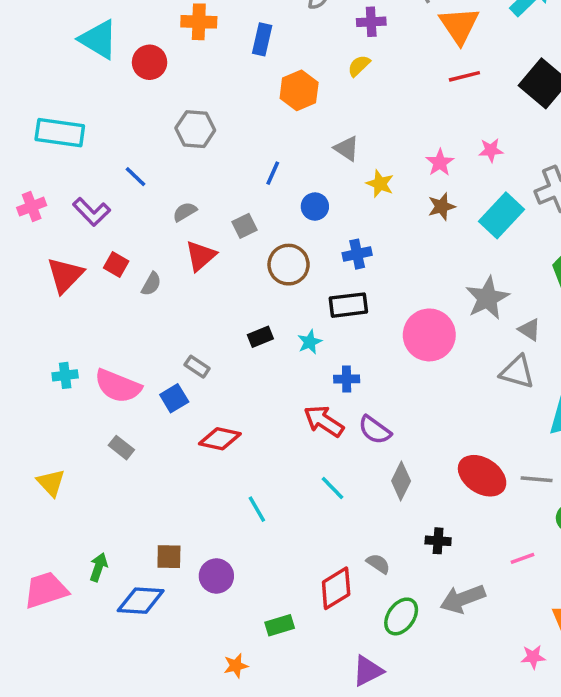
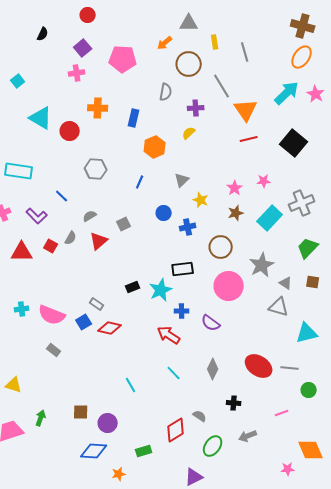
gray triangle: (347, 148) -> (182, 180), turned 42
blue line: (273, 173) -> (140, 182), moved
blue cross: (357, 254) -> (188, 227), moved
brown circle: (289, 265) -> (221, 247), moved
red triangle: (65, 275) -> (22, 252), turned 45
gray semicircle: (151, 284) -> (71, 238), moved
cyan star: (310, 342) -> (161, 290), size x1.6
purple semicircle: (375, 430) -> (211, 323), moved
red diamond: (220, 439) -> (110, 328), moved
yellow triangle: (51, 483) -> (14, 385), moved, turned -30
gray arrow: (463, 599) -> (248, 436), size x0.7
blue diamond: (141, 601) -> (94, 451), moved

